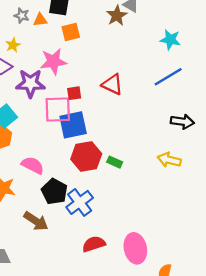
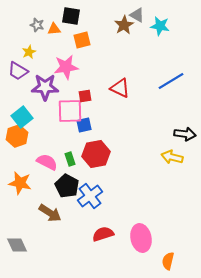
cyan star: (170, 40) -> (160, 26), moved
black arrow: (182, 122) -> (185, 134), moved
blue square: (73, 125) -> (84, 125), size x0.6
green rectangle: (115, 162) -> (70, 159), moved, turned 48

